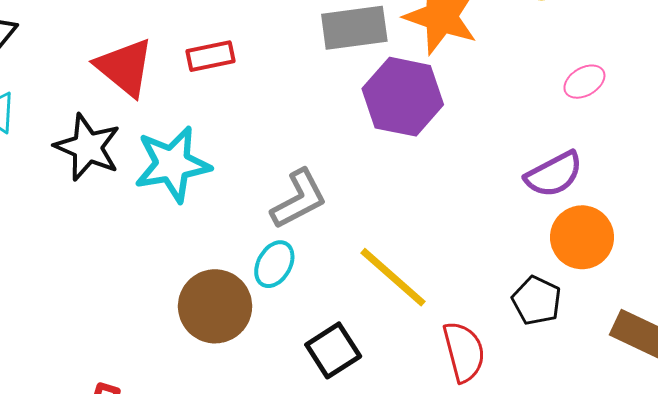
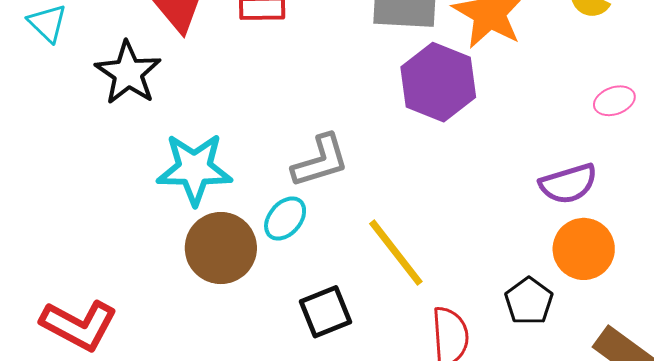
cyan star: (172, 164) -> (194, 169), moved

